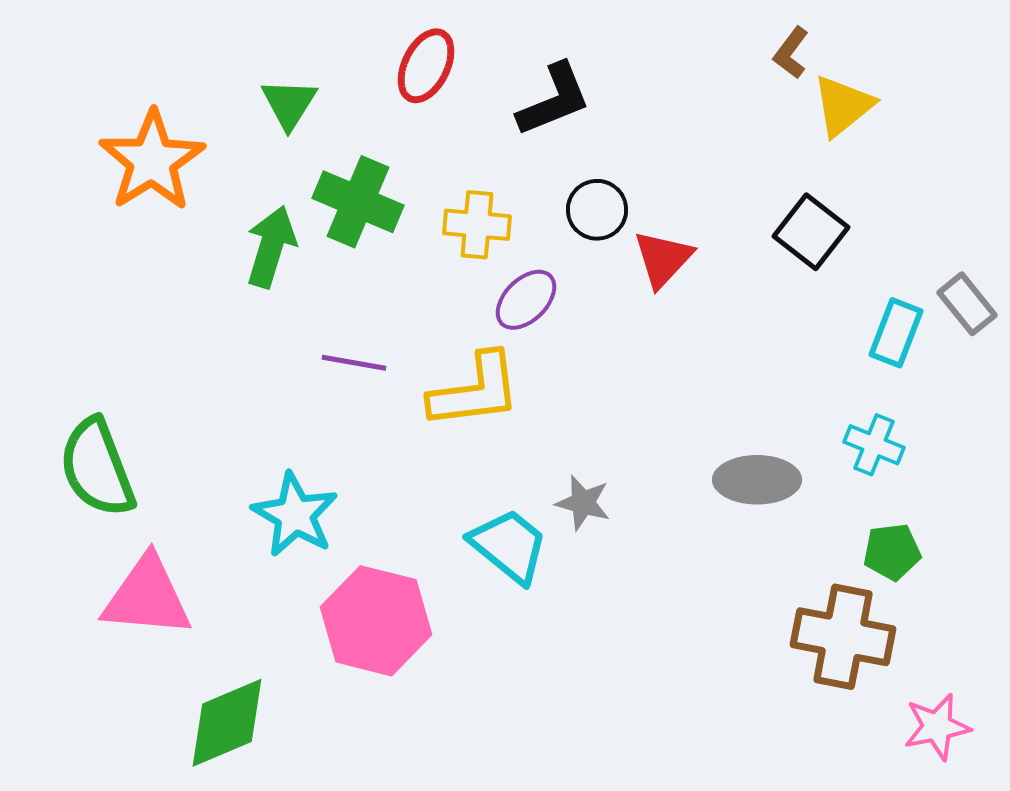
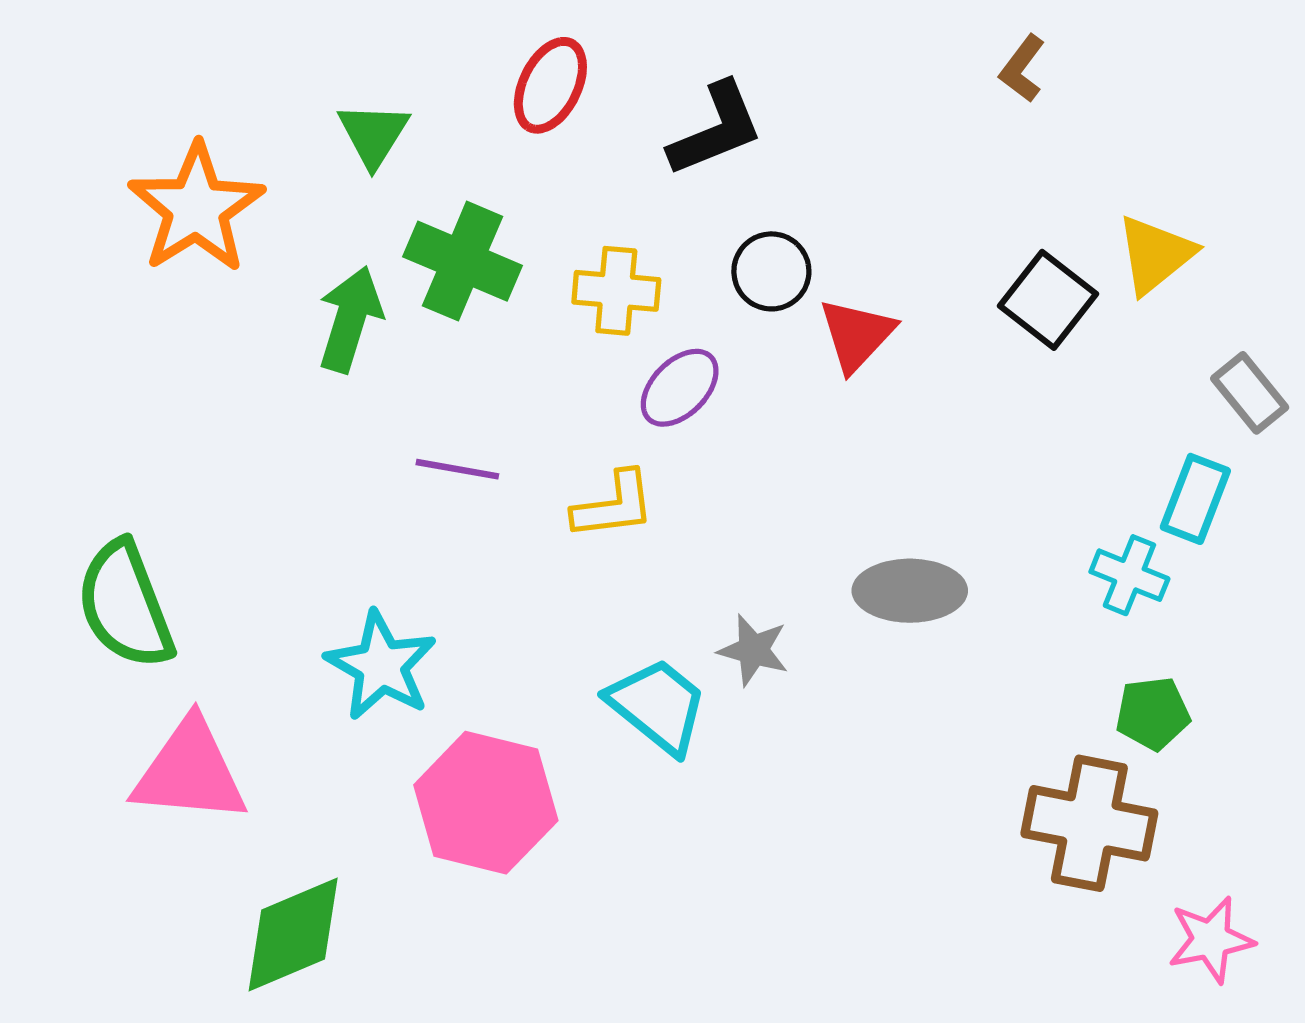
yellow triangle: (843, 106) -> (1155, 255), moved
cyan rectangle: (896, 333) -> (1195, 499), moved
yellow L-shape: (475, 391) -> (614, 505), size x0.7
gray ellipse: (757, 480) -> (910, 591), moved

